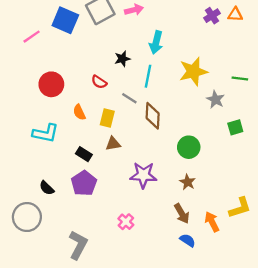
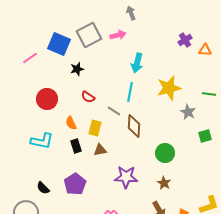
orange triangle: (235, 14) -> (205, 50), moved
black star: (122, 59) -> (77, 69), moved
black rectangle: (84, 154) -> (76, 146), moved, turned 40

